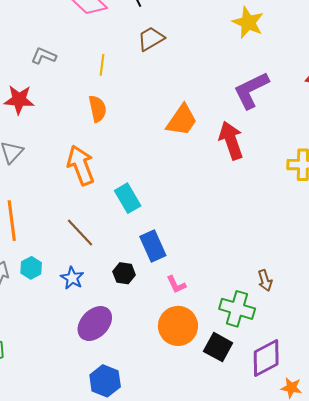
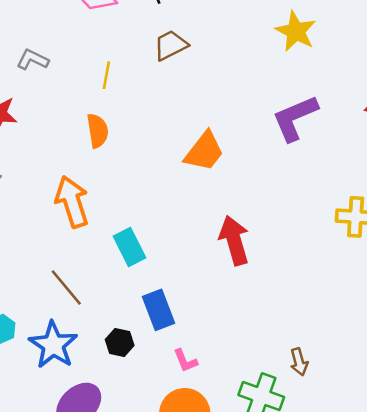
red arrow: (231, 140) -> (234, 240), moved
blue star: (72, 278) -> (53, 345), size x1.6

